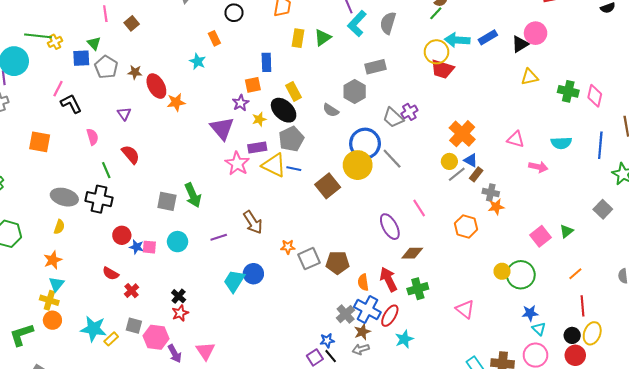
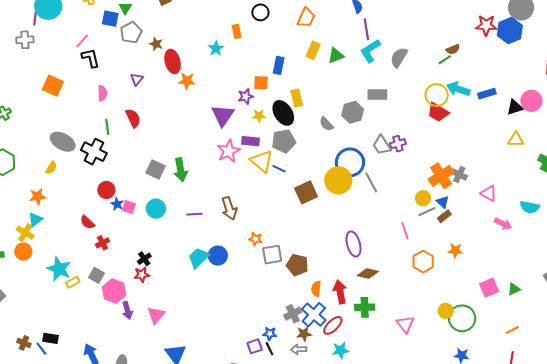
gray cross: (491, 193) -> (459, 174), moved
pink line: (419, 208) -> (405, 231), moved
pink triangle: (465, 309) -> (405, 324), moved

